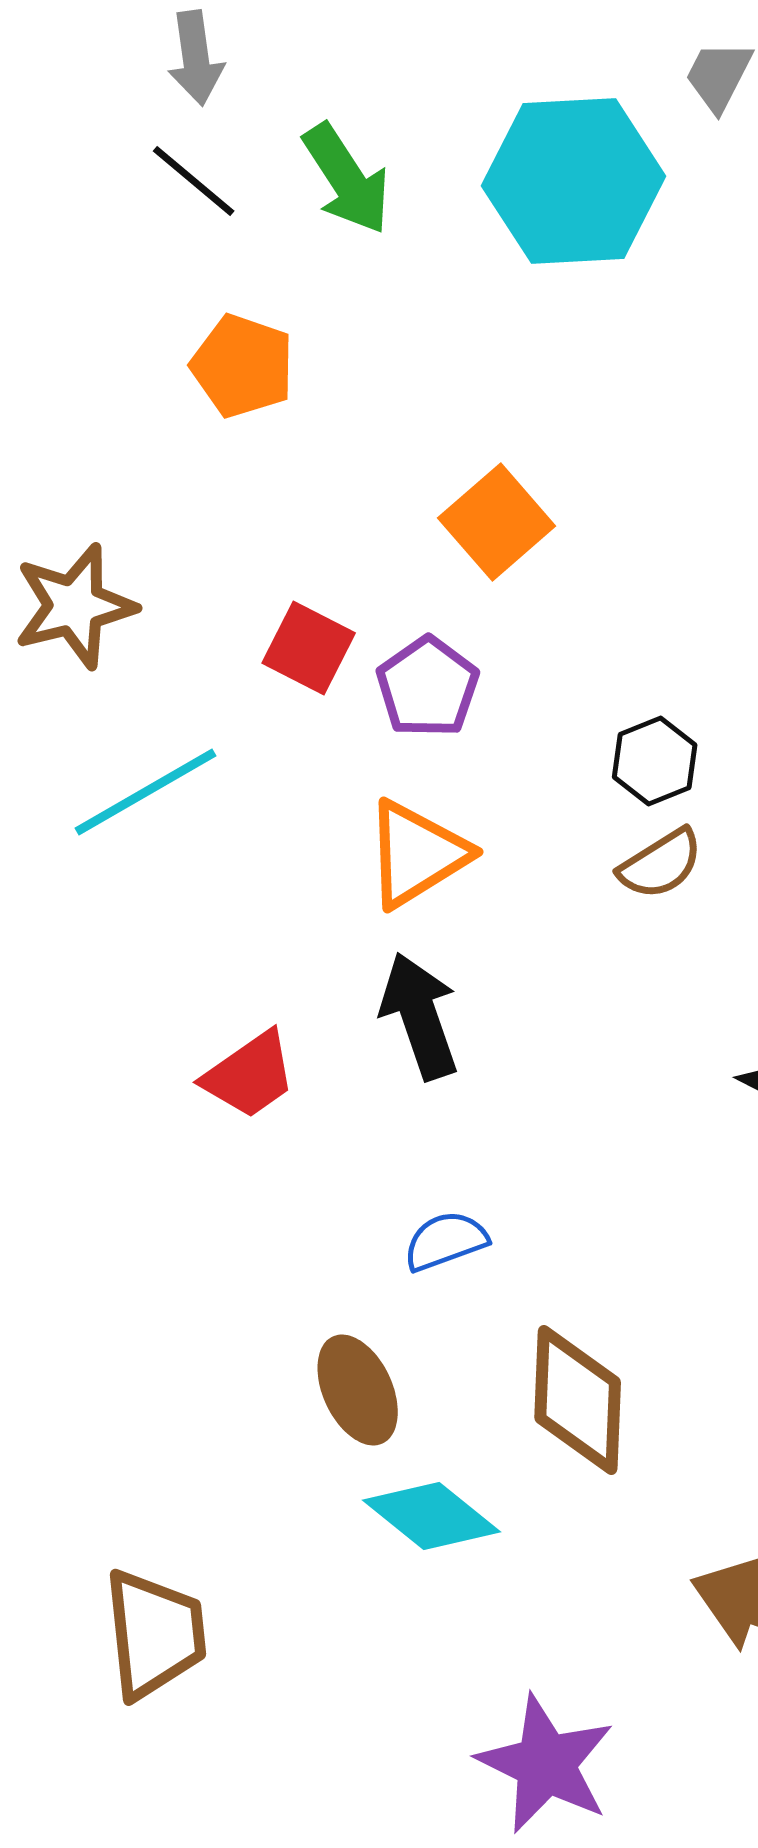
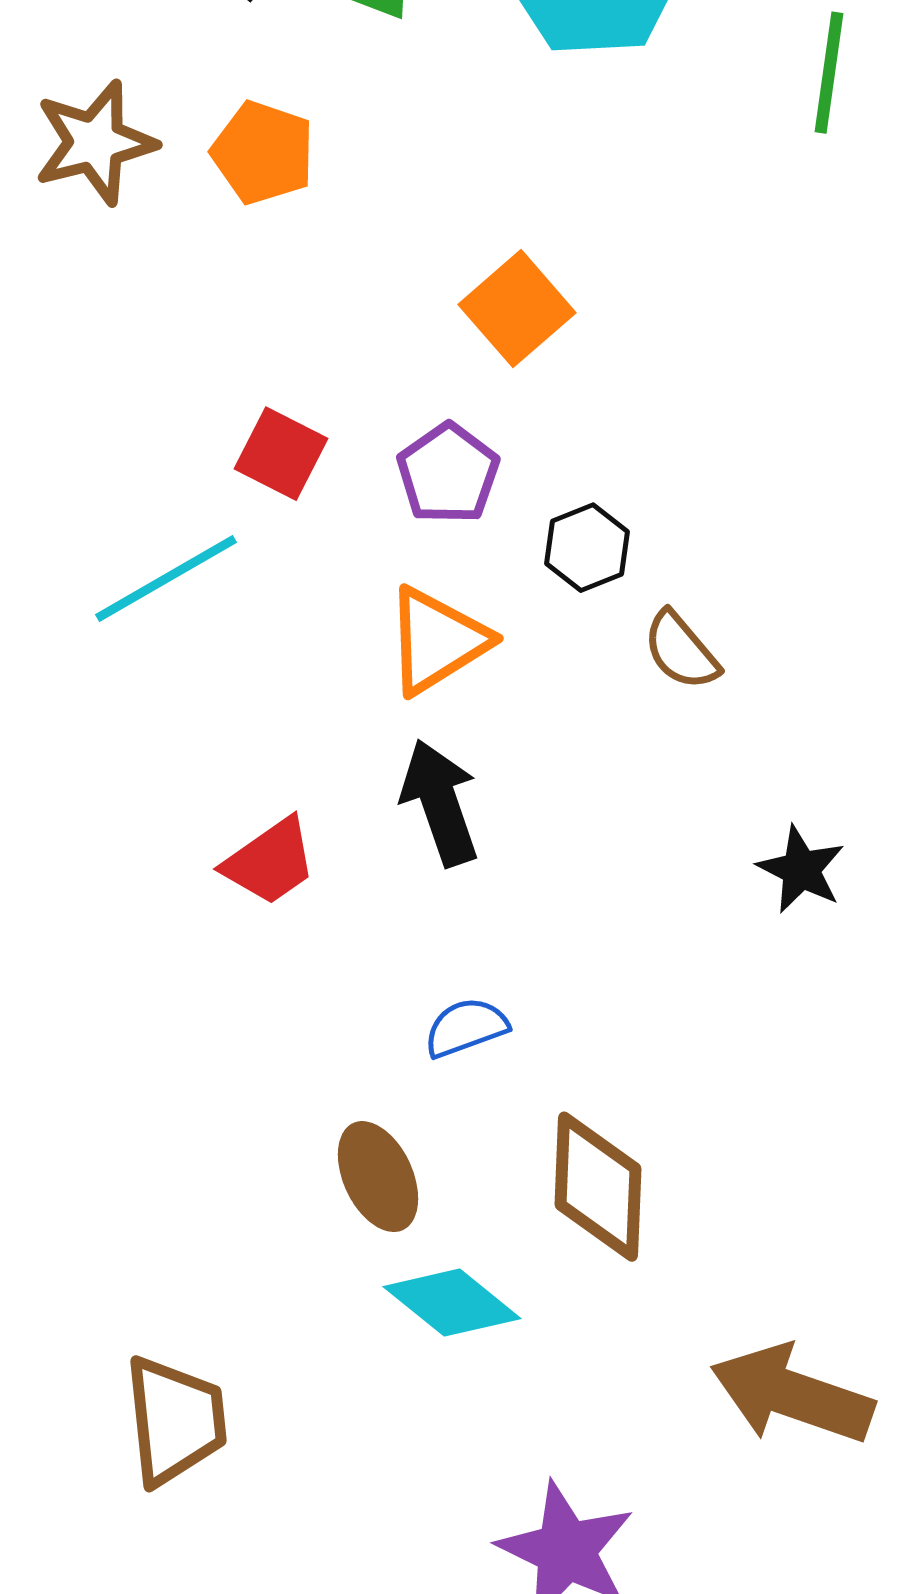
brown star: (75, 606) -> (95, 143), moved
red square: (309, 648) -> (281, 454), moved
black hexagon: (655, 761) -> (587, 548), moved
brown semicircle: (661, 864) -> (681, 651), turned 82

